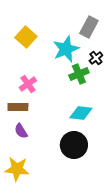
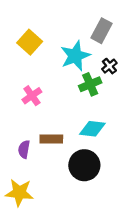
brown rectangle: (18, 107) -> (51, 139), moved
purple semicircle: (21, 131) -> (24, 149), turned 42

